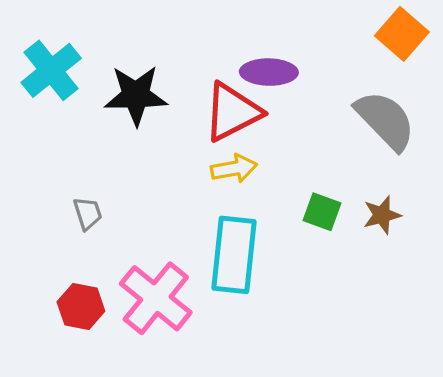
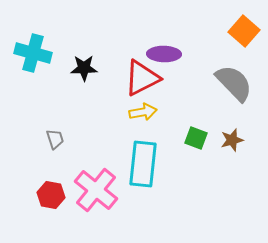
cyan cross: (51, 70) -> (33, 53), turned -36
black star: (136, 95) -> (84, 68), size x0.7

